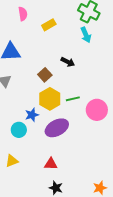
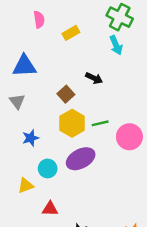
blue star: (32, 115) -> (31, 138), moved
cyan circle: (19, 130) -> (48, 168), moved
yellow triangle: (12, 161) -> (26, 186), moved
red triangle: (51, 164) -> (50, 209), moved

